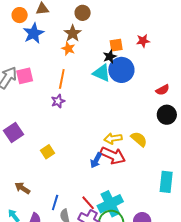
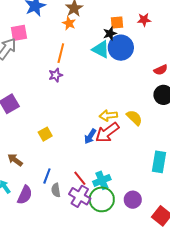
pink square: (25, 76) -> (19, 33), moved
yellow square: (48, 152) -> (45, 134), moved
red arrow: (113, 155) -> (107, 132), turned 115
cyan cross: (110, 204) -> (102, 180), size x0.7

